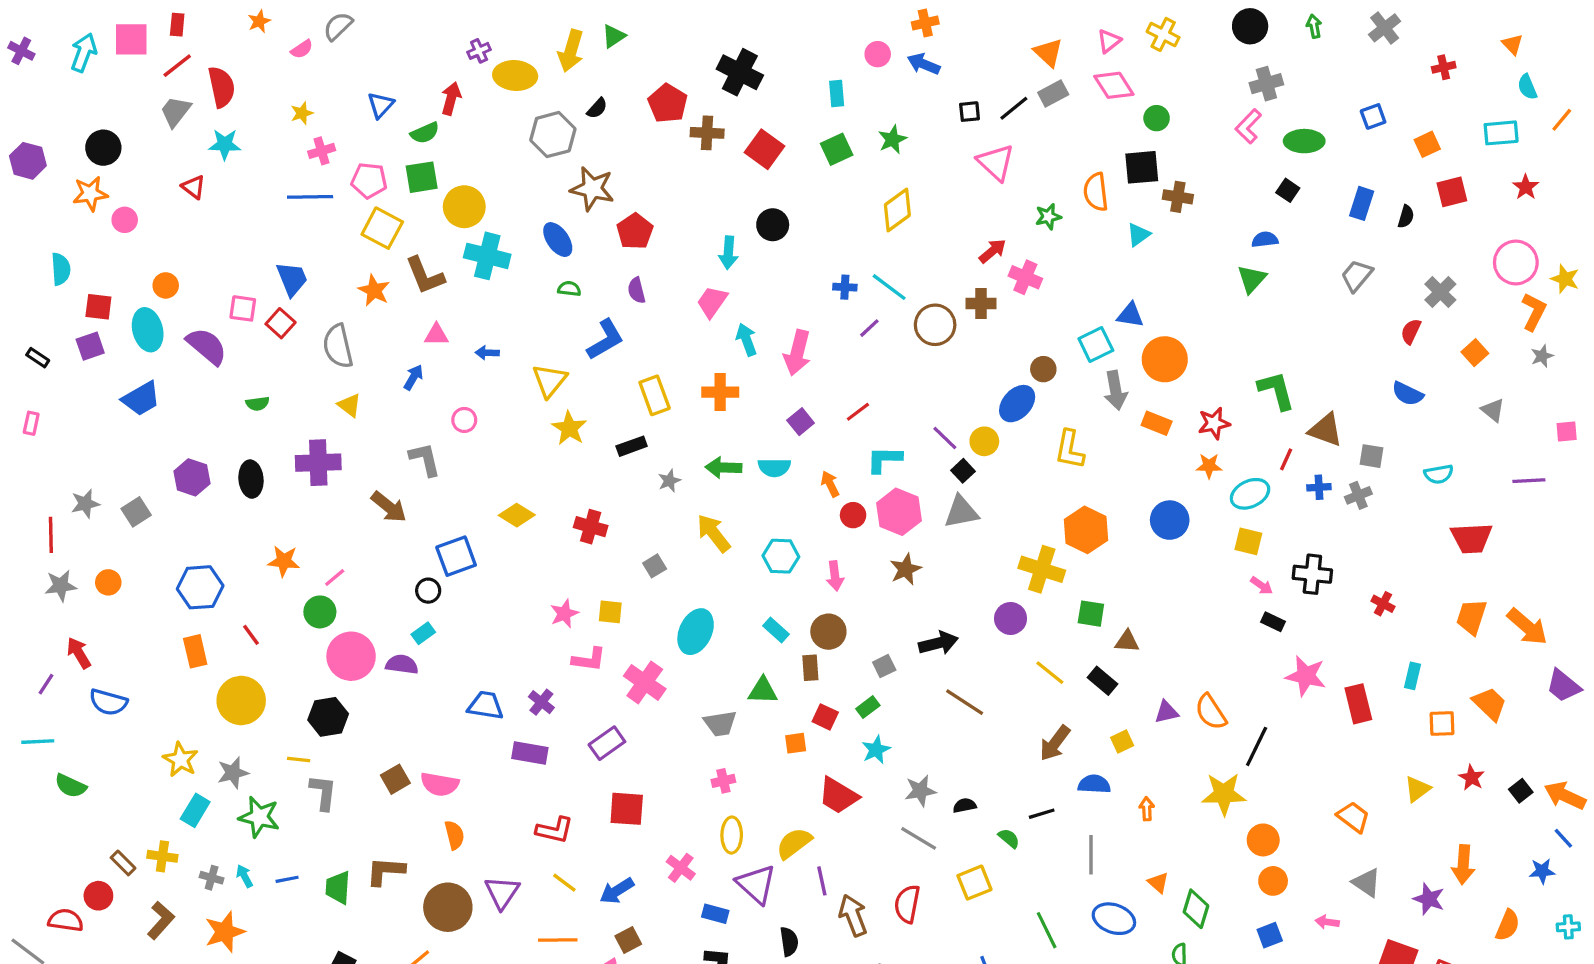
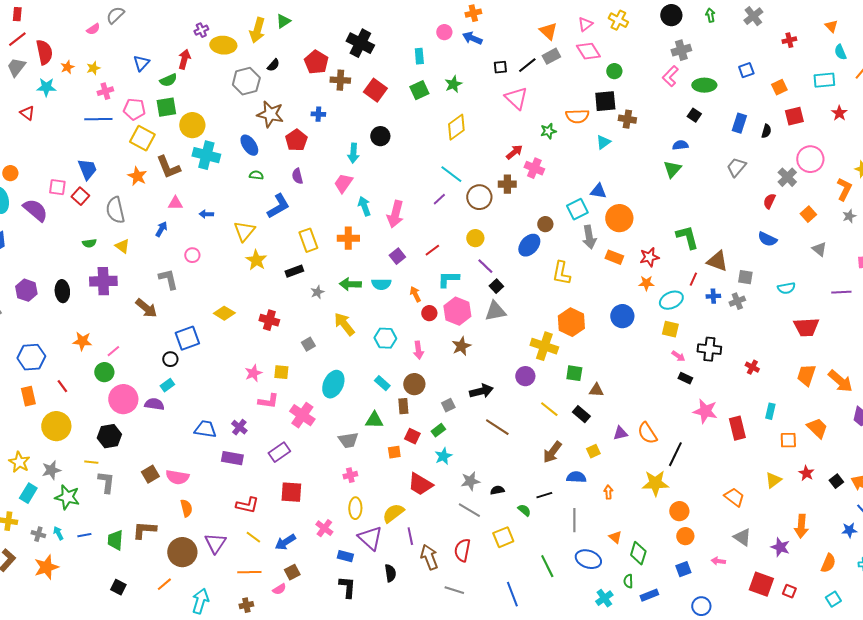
orange star: (259, 21) -> (67, 67), moved
orange semicircle: (1096, 192) -> (577, 116), turned -85
pink circle: (1516, 262) -> (810, 159), moved
blue cross: (845, 287) -> (318, 114), moved
green semicircle: (258, 404) -> (89, 243), moved
yellow circle: (984, 441) -> (475, 238), moved

